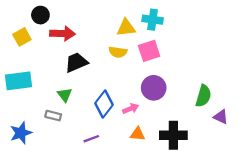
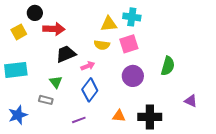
green semicircle: (203, 96) -> (168, 66), moved
pink arrow: (131, 109) -> (88, 66), moved

